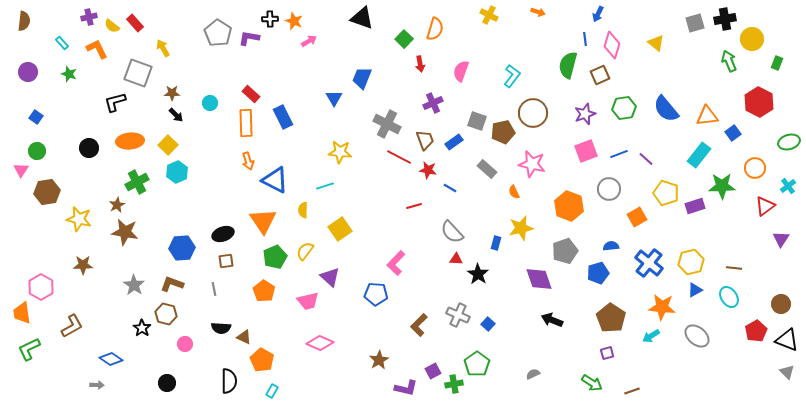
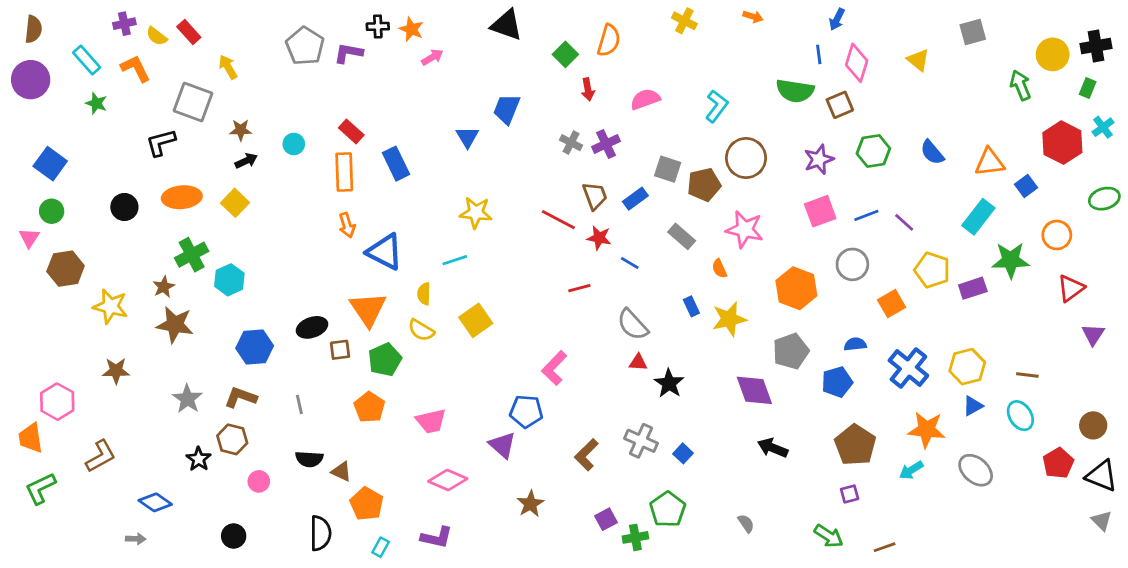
black cross: (725, 19) -> (1096, 46), moved
cyan rectangle: (62, 43) -> (87, 60), size x1.5
green semicircle: (568, 65) -> (795, 91), turned -96
pink semicircle: (461, 71) -> (645, 99), turned 50
purple circle: (28, 72) -> (31, 80), moved, size x1.4
blue semicircle: (666, 109) -> (932, 152), size x0.7
black arrow: (176, 115) -> (246, 161), turned -70
blue square: (36, 117) -> (50, 164), size x1.6
gray cross: (387, 124) -> (571, 143), moved, size x0.6
cyan hexagon: (177, 172) -> (229, 280), moved
cyan cross: (788, 186) -> (1103, 127), moved
blue rectangle: (496, 243) -> (691, 306), moved, turned -40
yellow semicircle: (305, 251) -> (421, 330), moved, turned -96
brown square: (226, 261) -> (340, 350), moved
purple triangle: (330, 277) -> (502, 445), moved
gray semicircle: (533, 374) -> (746, 523), turned 80
purple L-shape: (406, 388) -> (437, 537), moved

